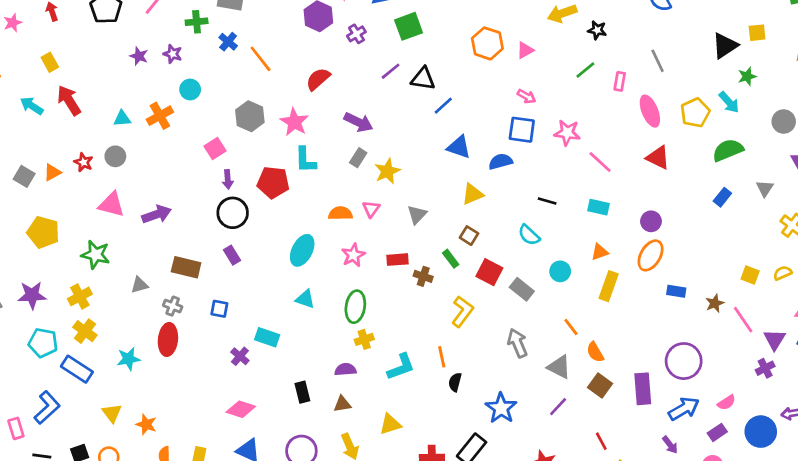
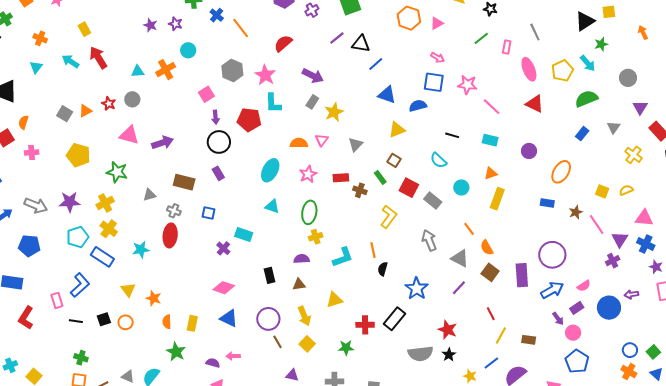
orange ellipse: (651, 255) -> (561, 172), moved
cyan pentagon: (43, 343) -> (78, 237), turned -30
purple arrow: (670, 445) -> (558, 319), moved

